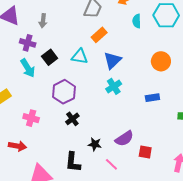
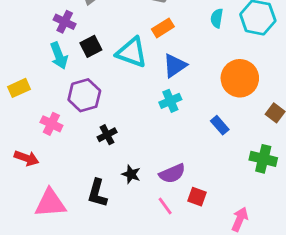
cyan triangle: (80, 56) -> (132, 52), size x1.4
orange circle: (161, 61) -> (240, 78), size x1.4
purple hexagon: (64, 92) -> (84, 95), moved
blue rectangle: (152, 98) -> (220, 125), turned 48
pink line: (111, 164) -> (165, 206), moved

